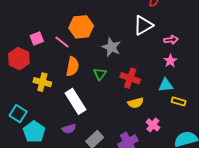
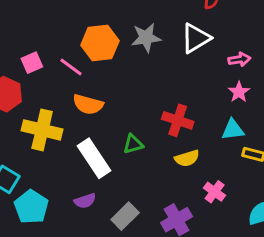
gray star: (111, 47) -> (146, 38), moved, turned -30
orange semicircle: (72, 66) -> (88, 104), turned 96
green triangle: (100, 74) -> (133, 144), moved, turned 40
yellow cross: (42, 82) -> (42, 130), size x1.4

